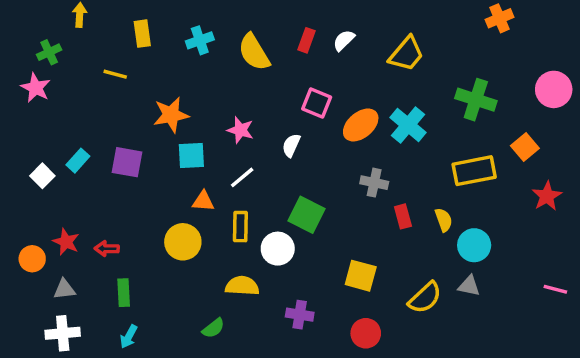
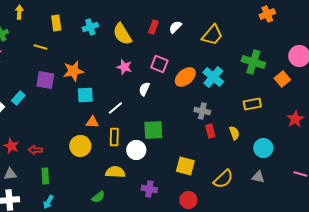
pink star: (240, 130) -> (124, 67), moved
orange square: (525, 147) -> (282, 79), moved
purple square: (127, 162) -> (45, 80), moved
yellow rectangle: (474, 171) -> (252, 104), size x0.7
gray cross: (374, 183) -> (202, 111), moved
green square: (306, 215) -> (153, 130), turned -30
cyan circle: (474, 245) -> (263, 148), moved
gray triangle: (469, 286) -> (258, 177), moved

